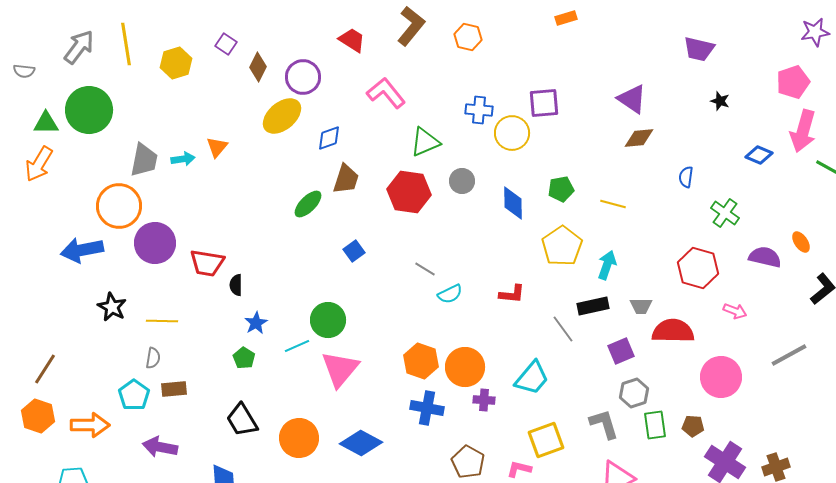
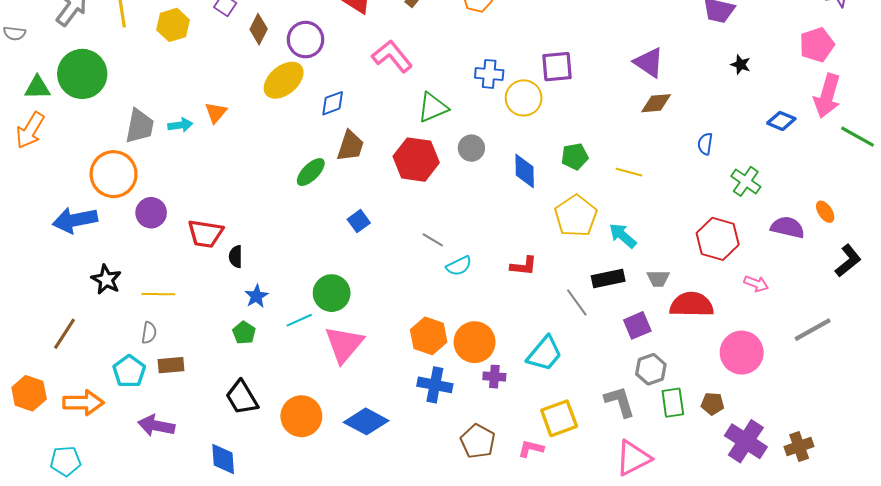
purple circle: (155, 243) -> (151, 213), size x0.7
cyan arrow: (607, 265) -> (623, 236), turned -68
brown line: (45, 369) -> (65, 334), moved

